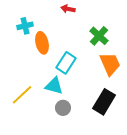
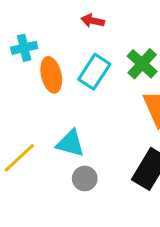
cyan rectangle: (66, 63) -> (94, 72), moved

